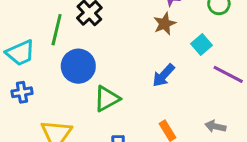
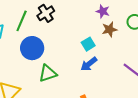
brown star: (165, 24) -> (109, 29), moved
cyan square: (202, 45) -> (88, 44), moved

